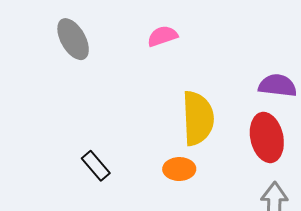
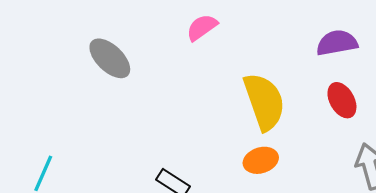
red ellipse: (267, 137) -> (342, 100), size x0.7

